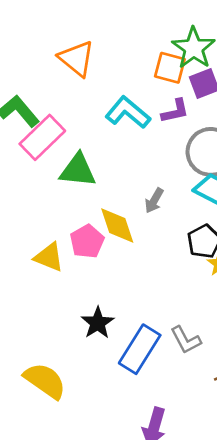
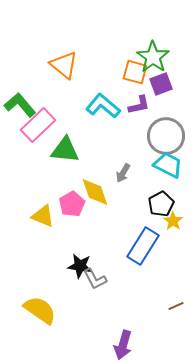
black star: (98, 323) -> (80, 266), turned -30
gray L-shape: (186, 340) -> (95, 279), moved
blue rectangle: (140, 349) -> (143, 246), moved

